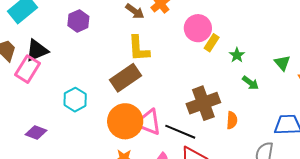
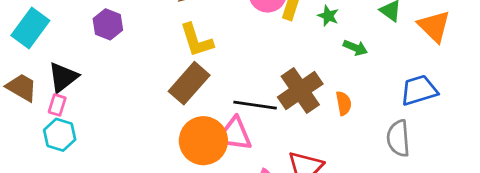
pink rectangle: (28, 69) -> (57, 105), size x0.6
cyan hexagon: (75, 100) -> (60, 135), moved
black line: (180, 132) -> (255, 105), moved

